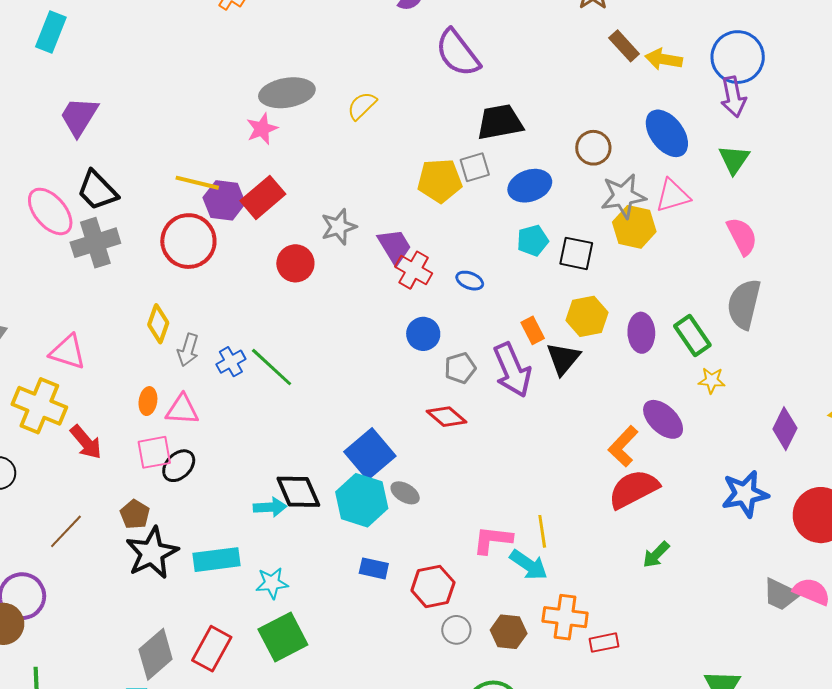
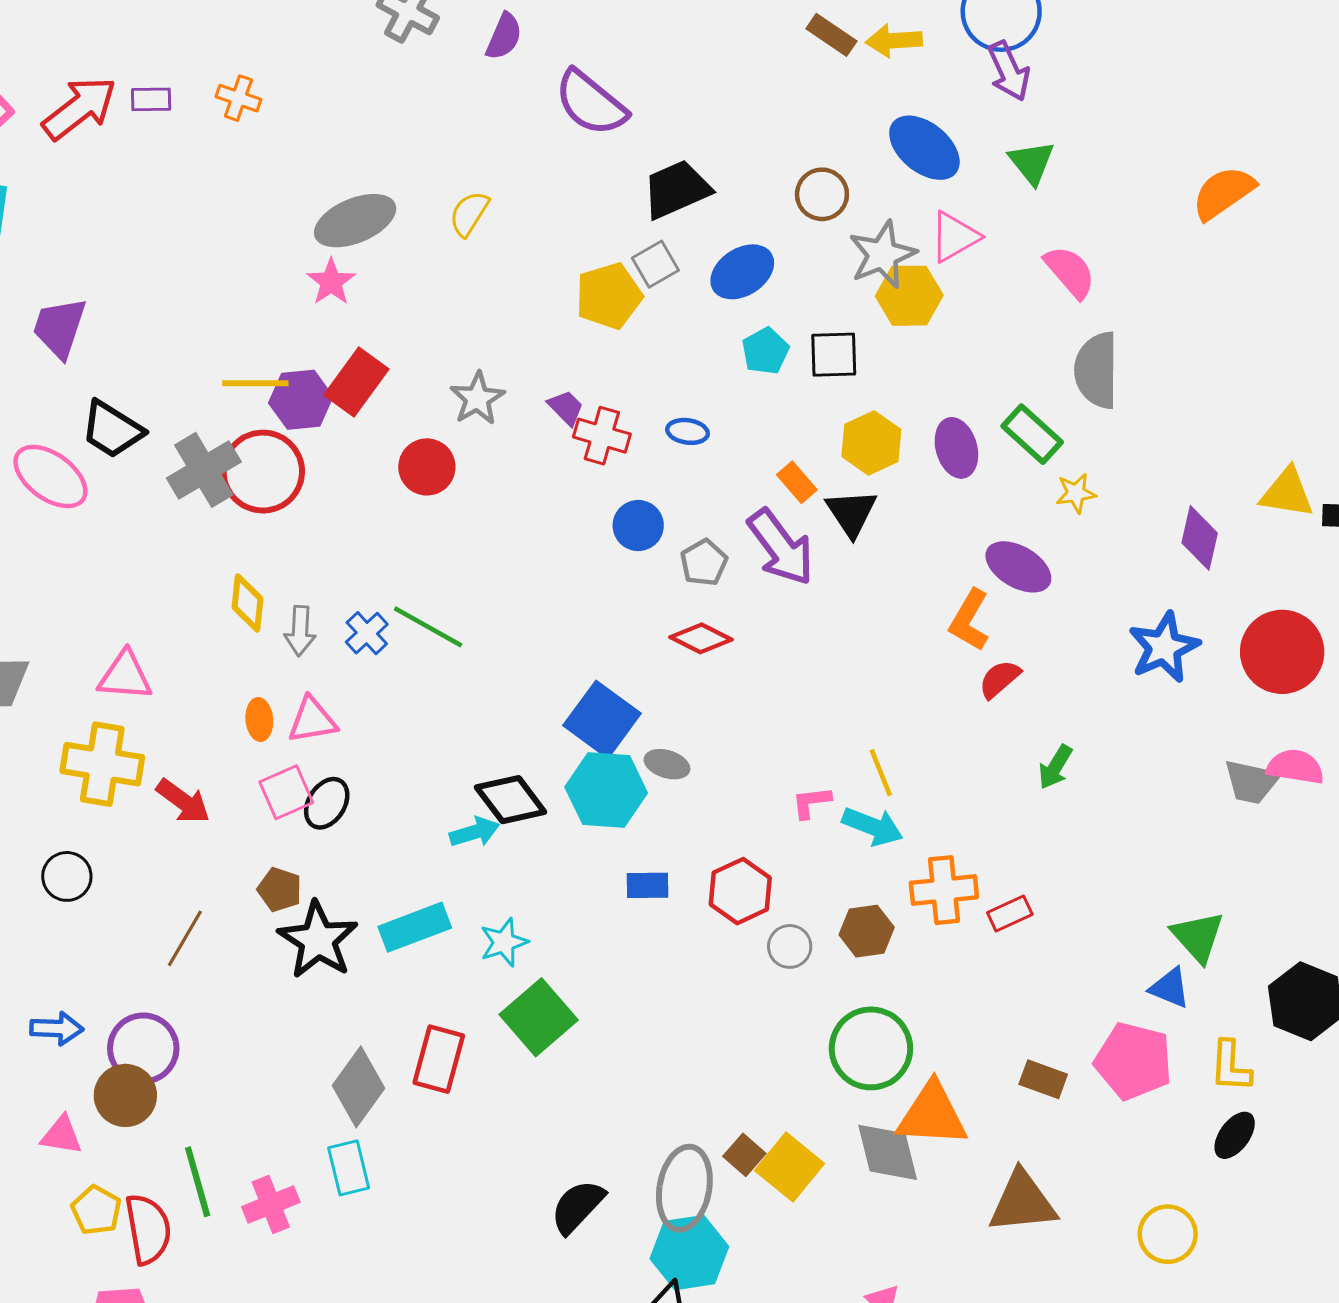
gray cross: (95, 243) -> (204, 470), moved
purple trapezoid: (395, 246) -> (566, 408), size x0.7
red semicircle: (634, 489) -> (1000, 679), size x0.6
pink L-shape: (493, 540) -> (811, 802), size x0.7

